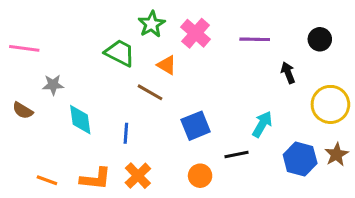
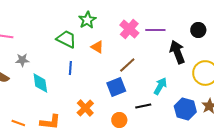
pink cross: (196, 33) -> (129, 29), moved
black arrow: (288, 73) -> (177, 52), size x1.6
brown line: (150, 92) -> (127, 65), moved, turned -72
blue line: (126, 133) -> (70, 68), moved
orange cross: (138, 176) -> (85, 108), moved

